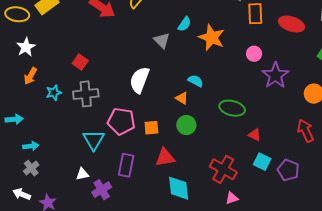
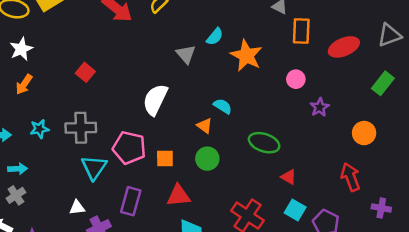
red ellipse: (291, 24) -> (344, 47), turned -45
purple star: (275, 75) -> (320, 107), size x0.6
cyan star: (54, 93) -> (39, 129), moved
gray cross: (86, 94) -> (81, 128), moved

